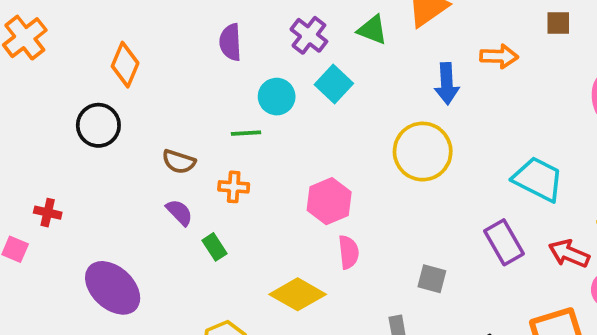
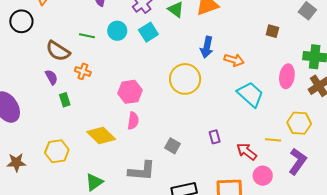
orange arrow: (499, 56) -> (234, 60), moved
green line: (246, 133) -> (87, 36), moved
brown semicircle: (179, 162) -> (58, 51), size x1.4
cyan trapezoid: (538, 179) -> (250, 94), moved
purple rectangle: (504, 242) -> (215, 137), size x0.6

